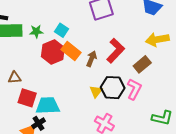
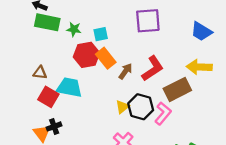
cyan square: (61, 30) -> (101, 34), turned 32
brown rectangle: (142, 64) -> (177, 89), size x1.4
cyan trapezoid: (48, 106) -> (69, 87), moved

